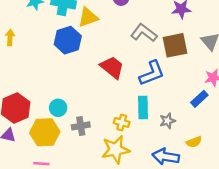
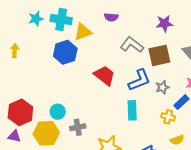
gray star: (167, 121) -> (162, 87), moved
yellow cross: (122, 122) -> (168, 117), moved

